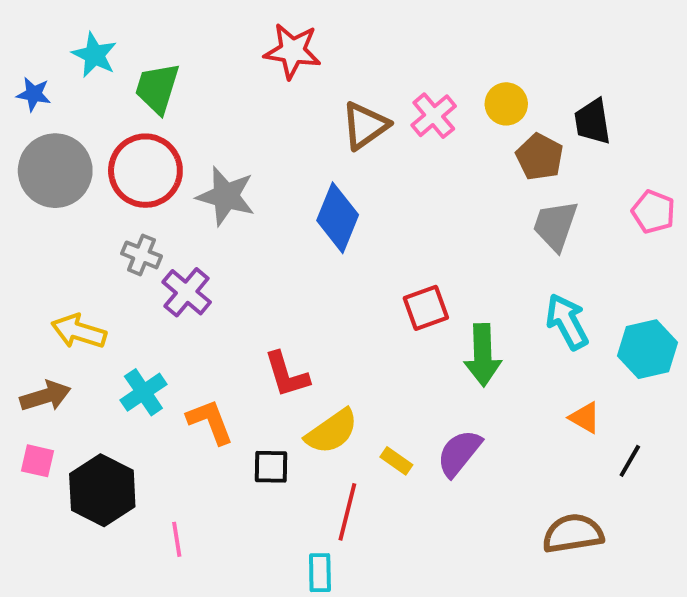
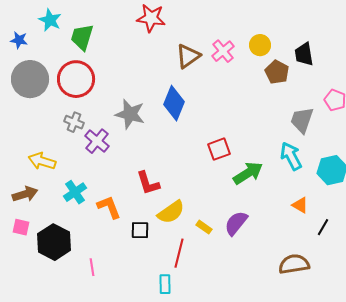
gray star: (226, 196) -> (130, 114), moved
gray trapezoid: (555, 226) -> (302, 120), moved
green arrow: (483, 355) -> (248, 173), turned -120

